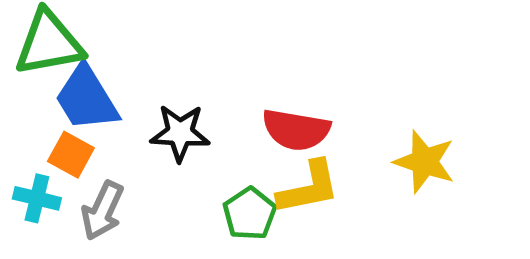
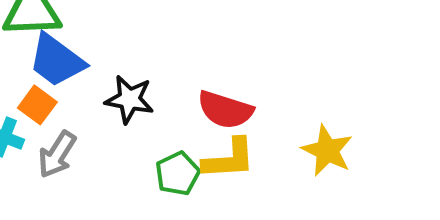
blue trapezoid: (87, 98) -> (56, 60), turned -30

